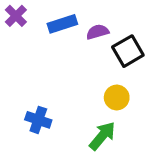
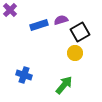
blue rectangle: (62, 24) -> (39, 25), moved
yellow circle: (117, 98) -> (75, 53), moved

